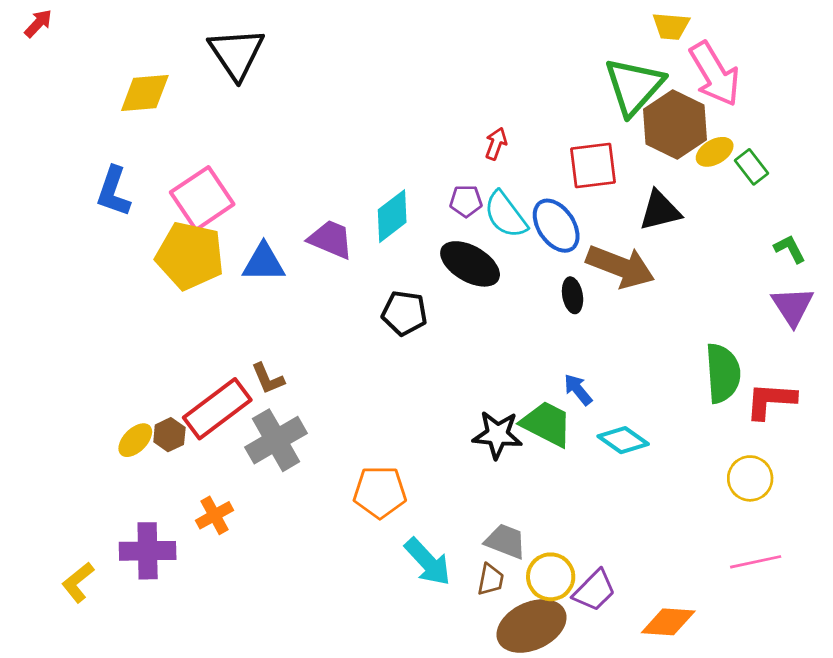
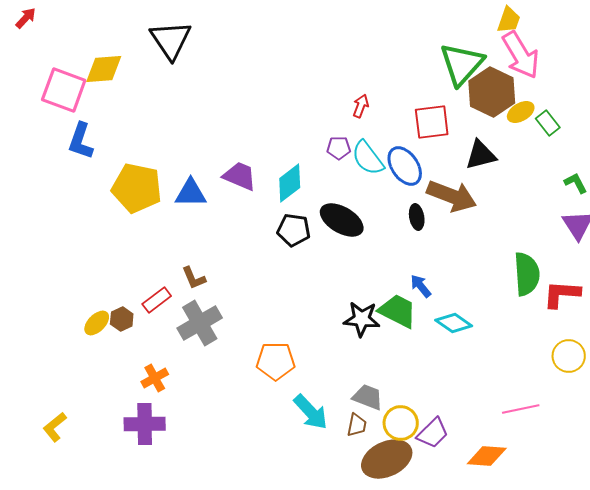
yellow trapezoid: (671, 26) -> (509, 20), moved, turned -76
pink square: (202, 198) -> (64, 90), moved, turned -36
cyan diamond: (392, 216) -> (290, 183), moved
black ellipse: (470, 264) -> (342, 220), moved
red rectangle: (217, 409) -> (157, 300), size x0.6
yellow circle: (750, 478) -> (569, 356), moved
purple cross: (148, 551) -> (145, 424), moved
pink line: (756, 562) -> (521, 409), moved

